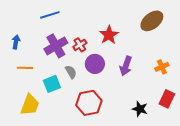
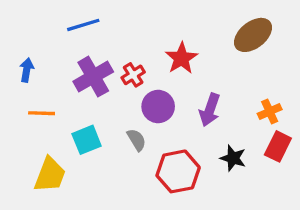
gray semicircle: (71, 72) -> (136, 140), moved
red rectangle: (167, 99) -> (278, 146), moved
red hexagon: (89, 103) -> (178, 171), moved
black star: (140, 109) -> (233, 158), moved

